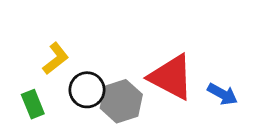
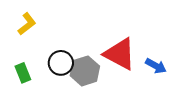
yellow L-shape: (56, 58) -> (27, 24), moved

